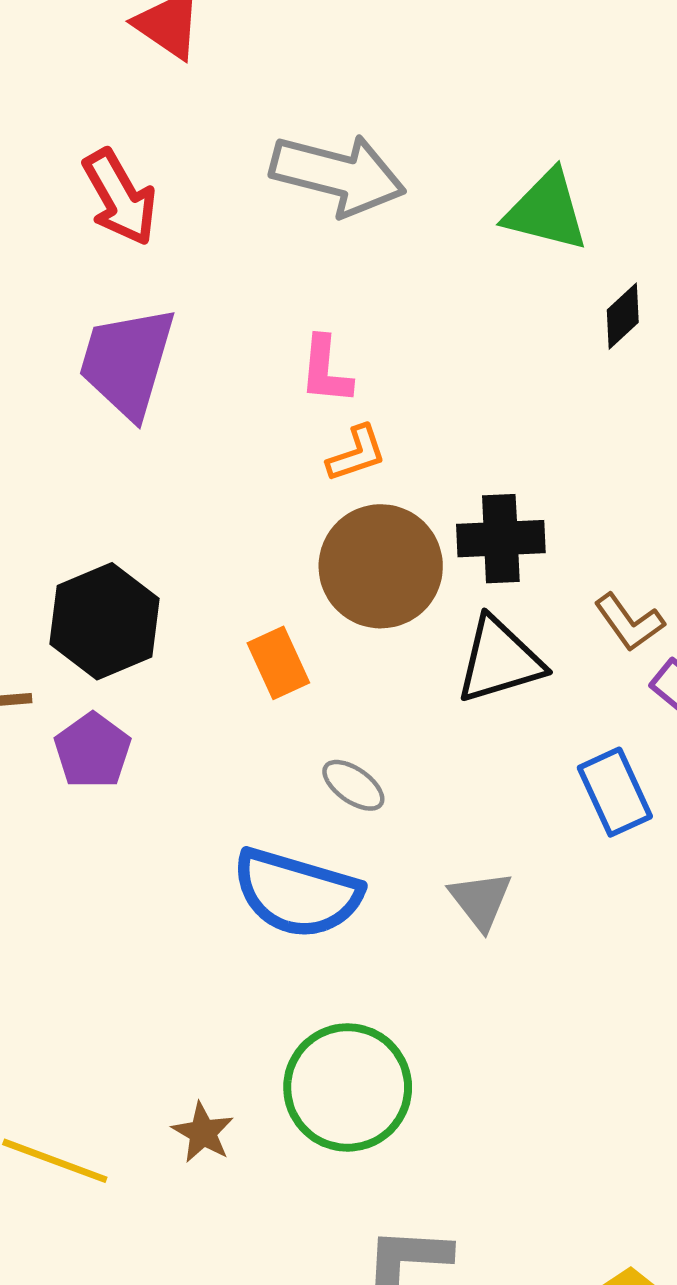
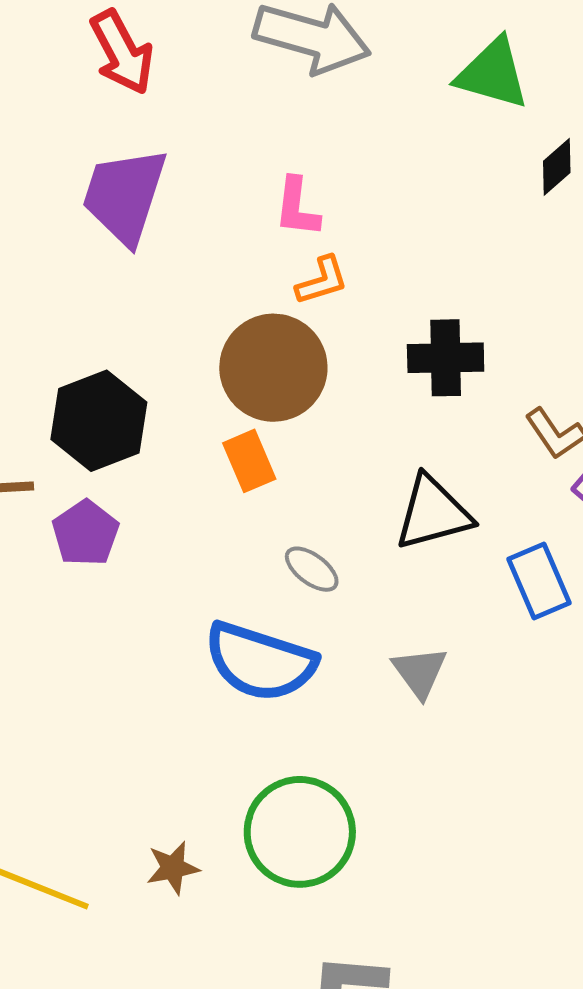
brown circle: (381, 566) -> (273, 368), moved
black triangle: (499, 660) -> (433, 513), moved
brown star: (203, 1133) -> (173, 868), turned 30

